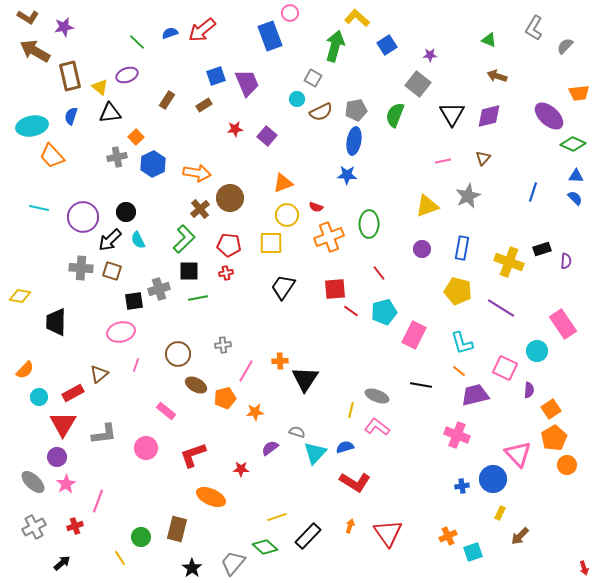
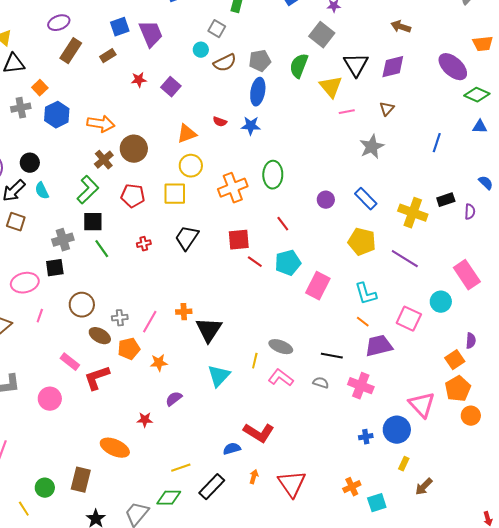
purple ellipse: (127, 75) -> (59, 23), moved
brown rectangle: (167, 100) -> (71, 51), size x1.4
blue semicircle: (575, 198) -> (486, 183), moved
yellow triangle: (427, 206) -> (331, 87), moved, turned -50
red semicircle: (316, 207) -> (220, 122), moved
blue rectangle: (462, 248) -> (366, 199), turned -55
red cross: (226, 273) -> (144, 244), moved
green line: (198, 298) -> (102, 249), turned 66
black square: (134, 301) -> (55, 268), moved
gray cross: (223, 345) -> (120, 318), moved
black line: (421, 385) -> (332, 356), moved
purple semicircle: (529, 390) -> (471, 341), moved
gray semicircle: (297, 432) -> (321, 383), moved
blue semicircle: (345, 447) -> (232, 449), moved
cyan triangle: (315, 453) -> (219, 376), moved
red L-shape: (193, 455) -> (97, 378), moved
green diamond: (265, 547) -> (169, 498), turned -40

